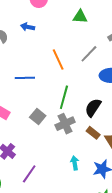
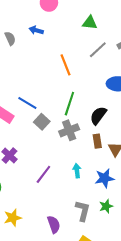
gray line: (89, 54) -> (98, 50), moved
blue line: (25, 78) -> (27, 103), moved, turned 30
brown rectangle: (93, 133) -> (97, 141), turned 40
purple line: (29, 174) -> (43, 174), moved

